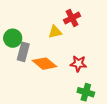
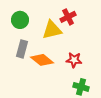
yellow triangle: (55, 32) -> (52, 30), size x1.5
green circle: (13, 38) -> (20, 20), moved

